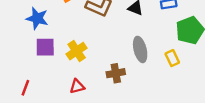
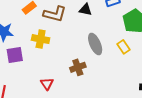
yellow cross: (77, 51) -> (41, 39), moved, turned -36
red triangle: (77, 86) -> (47, 84), turned -40

